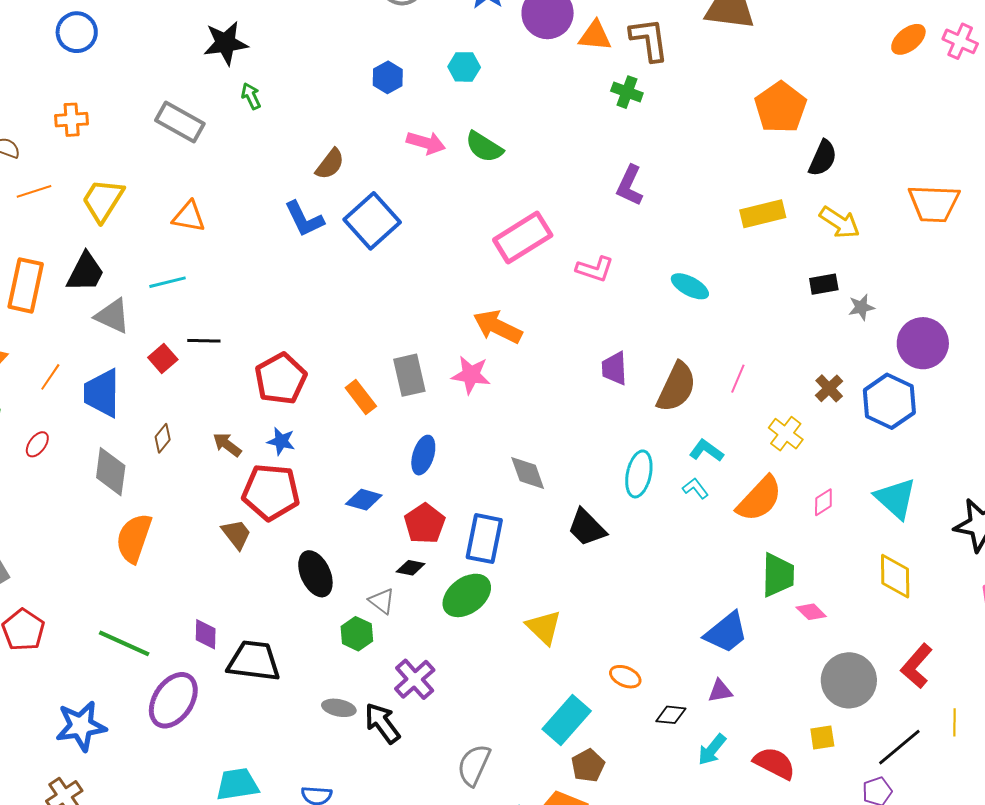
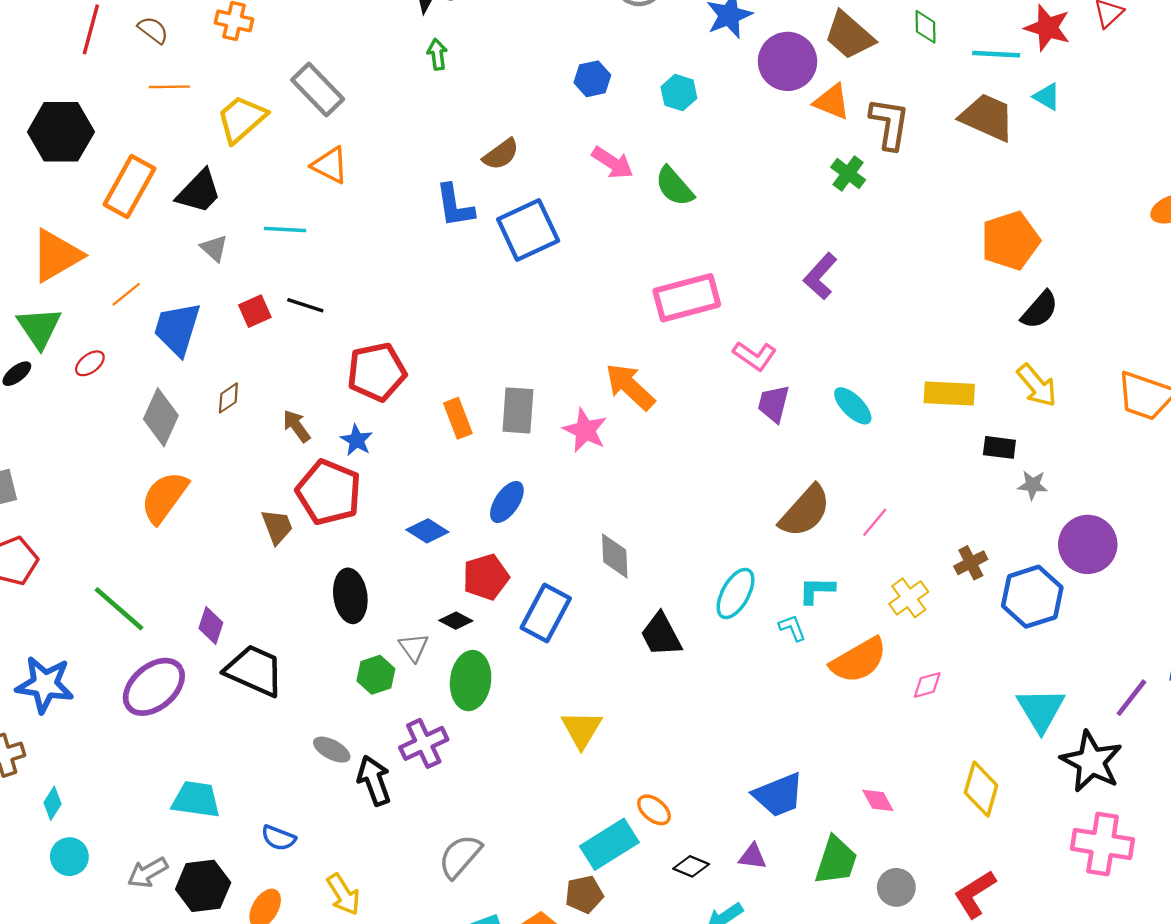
gray rectangle: (180, 122) -> (318, 90), moved
yellow rectangle: (763, 214) -> (949, 393), moved
gray triangle: (113, 316) -> (214, 248), size x0.7
purple trapezoid: (614, 368) -> (774, 404), moved
cyan L-shape: (706, 451) -> (817, 590), turned -52
cyan triangle: (896, 498) -> (1041, 710), moved
green trapezoid: (778, 575) -> (836, 861), moved
green ellipse: (467, 595) -> (471, 681), moved, turned -63
gray circle: (849, 680) -> (896, 887), size x0.6
cyan rectangle: (567, 720) -> (609, 844), moved

